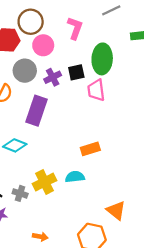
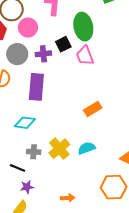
purple cross: (53, 77) -> (43, 54), turned 35
cyan semicircle: (75, 177) -> (87, 148), moved
gray cross: (20, 193) -> (34, 152), moved

